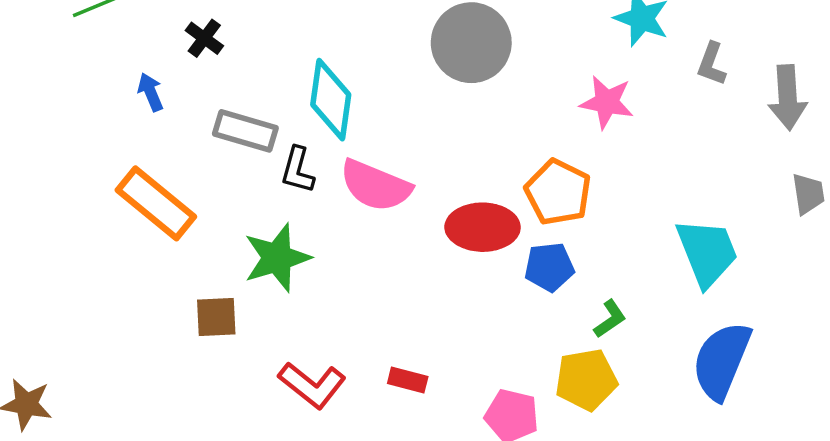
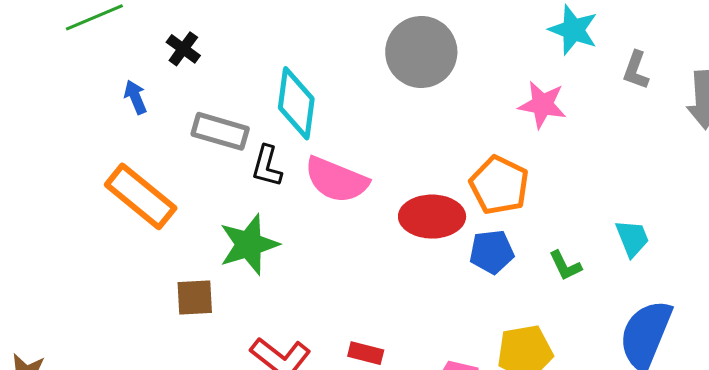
cyan trapezoid: (707, 252) -> (632, 238), size x0.6
green L-shape: (610, 319) -> (565, 266), moved, turned 99

